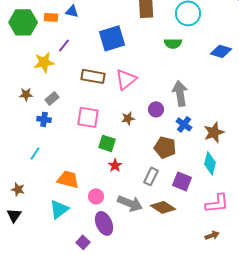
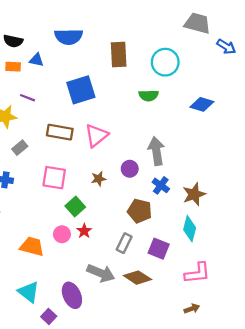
purple line: (64, 45) -> (28, 98), turned 72
gray rectangle: (52, 98) -> (20, 148), moved
green square: (107, 143) -> (75, 206), turned 30
pink circle: (96, 196) -> (62, 234), moved
cyan triangle: (59, 209) -> (29, 292), moved, turned -45

